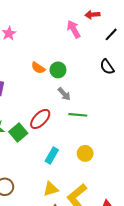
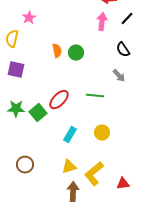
pink arrow: (74, 29) -> (102, 22), moved, turned 36
orange semicircle: (38, 68) -> (57, 51), turned -136
gray arrow: (64, 94) -> (119, 76), moved

